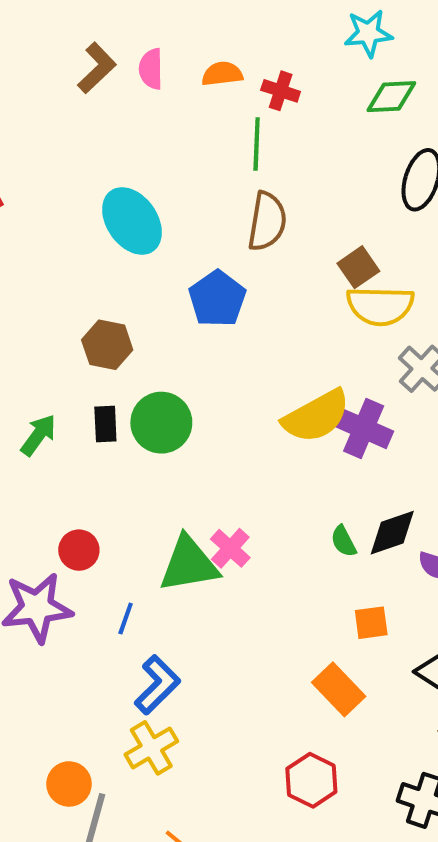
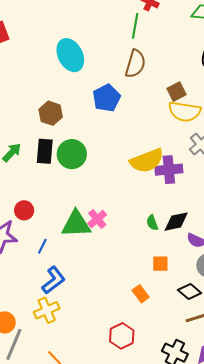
black rectangle: (105, 424) -> (45, 151), size x1.4
purple cross: (364, 428) -> (169, 170), turned -36
orange rectangle: (339, 689) -> (141, 294), size x0.7

